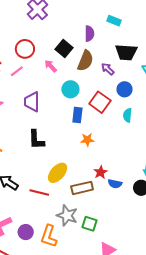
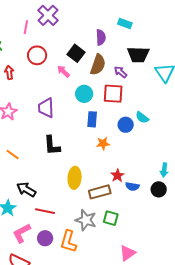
pink line: (17, 71) -> (26, 27), moved, turned -40
blue circle: (125, 89) -> (126, 125), moved
red square: (100, 102) -> (113, 94), moved, turned -30
cyan semicircle: (127, 115) -> (142, 117), turned -56
yellow ellipse: (58, 173) -> (75, 178), turned -35
red line: (39, 193) -> (45, 211), moved
green square: (89, 224) -> (111, 218), moved

